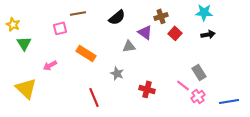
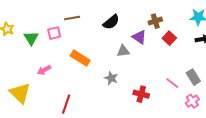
green triangle: (24, 43) -> (31, 38), moved
pink line: (183, 85) -> (172, 83), moved
red line: (94, 97) -> (66, 104), moved, turned 42

